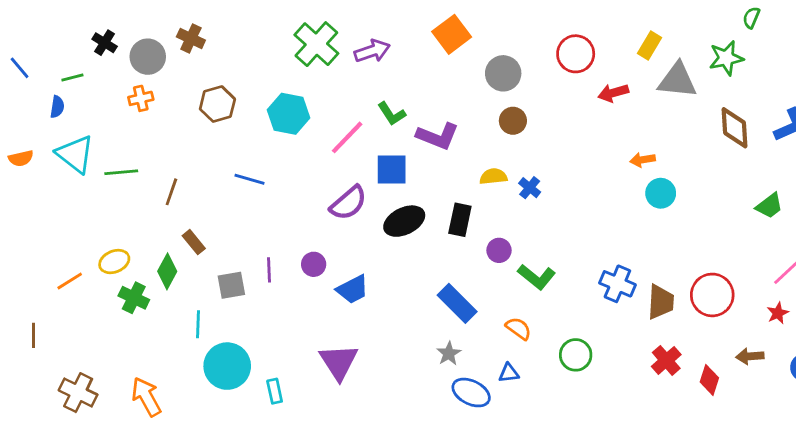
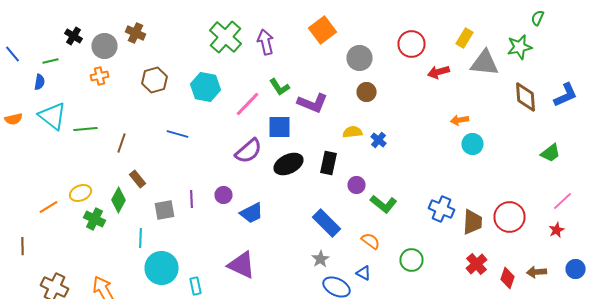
purple arrow: (372, 51) -> (266, 42), turned -85
brown arrow: (750, 356) -> (536, 272), moved
purple triangle: (339, 362) -> (242, 265), turned -32
blue triangle: (509, 373) -> (364, 273), turned 35

